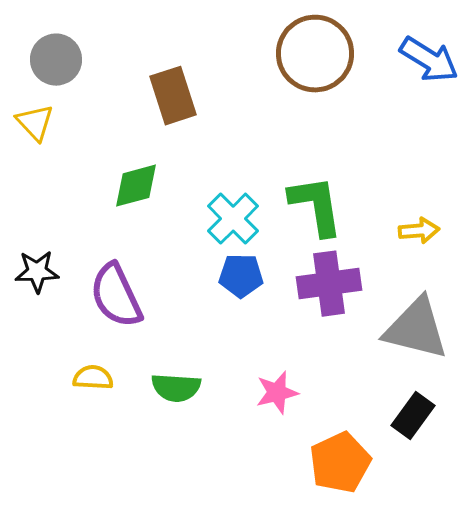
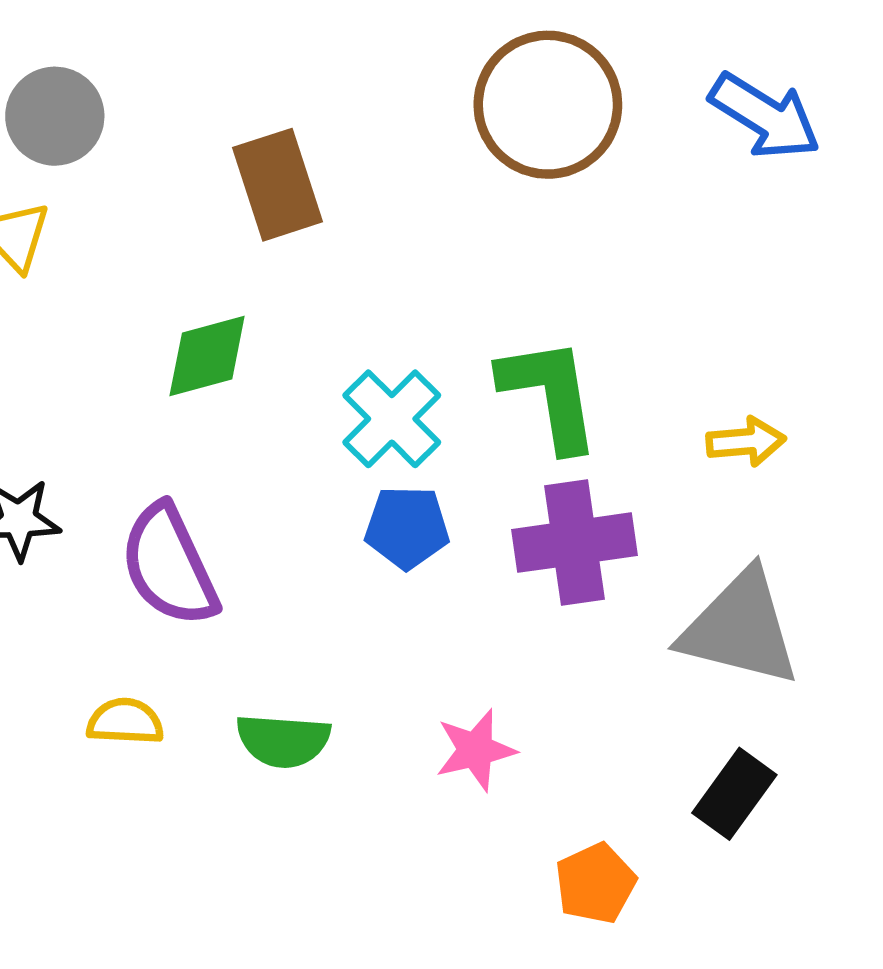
orange pentagon: (340, 463) -> (595, 883), size x0.7

